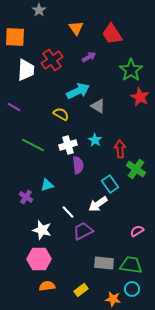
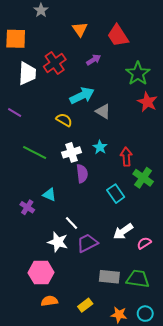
cyan triangle: (47, 185) -> (49, 195), turned 40
white arrow: (98, 204) -> (123, 231), moved
white star: (42, 230) -> (58, 242), moved
cyan circle: (132, 289) -> (145, 314), moved

